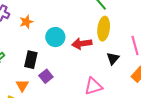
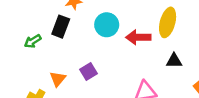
black triangle: (113, 58) -> (174, 61), turned 40
black rectangle: (31, 60) -> (61, 27), moved

